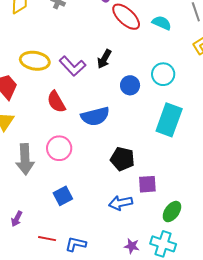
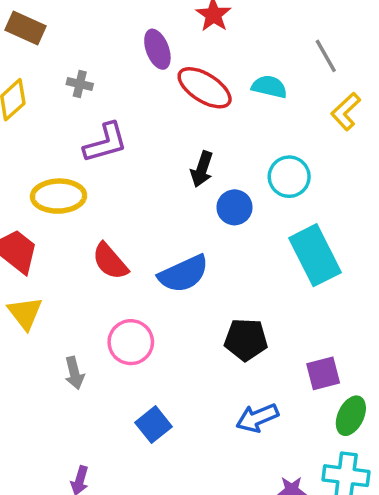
black arrow: (104, 59) -> (202, 169), moved
purple L-shape: (72, 66) -> (105, 143), moved, turned -52
cyan rectangle: (169, 120) -> (315, 255), turned -36
gray arrow: (25, 159) -> (74, 373), size x0.6
purple square: (147, 184) -> (323, 373), moved

